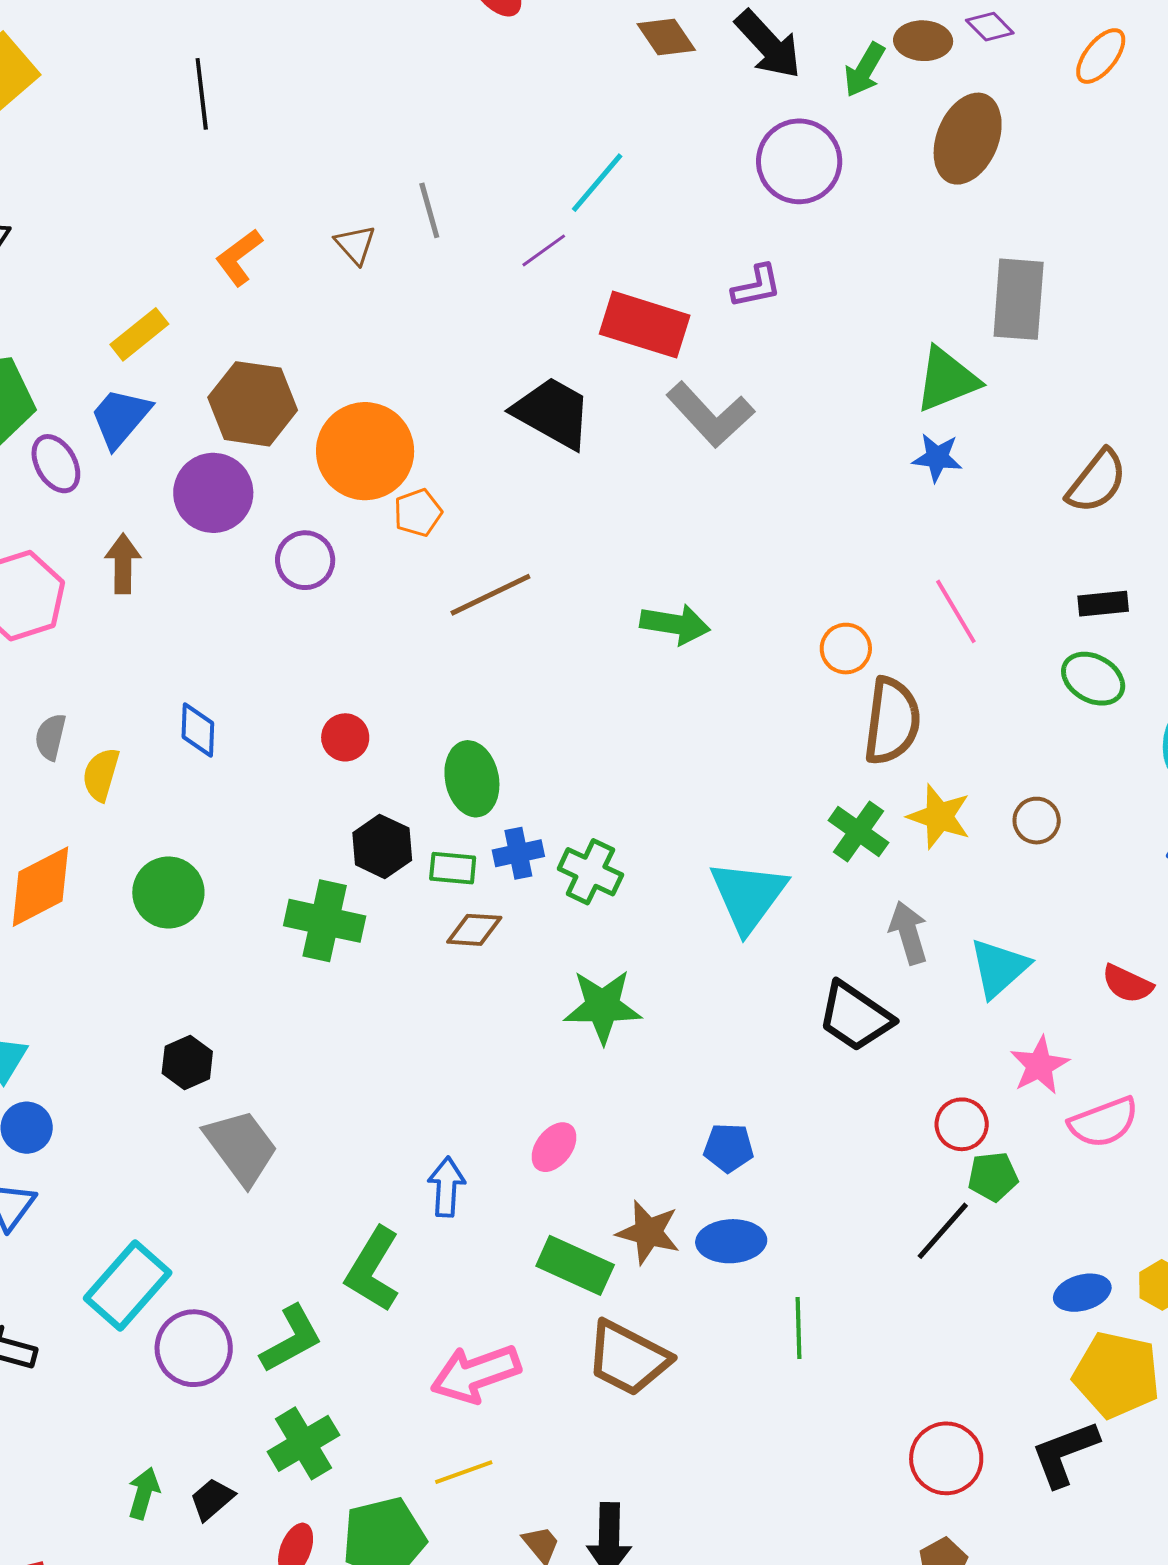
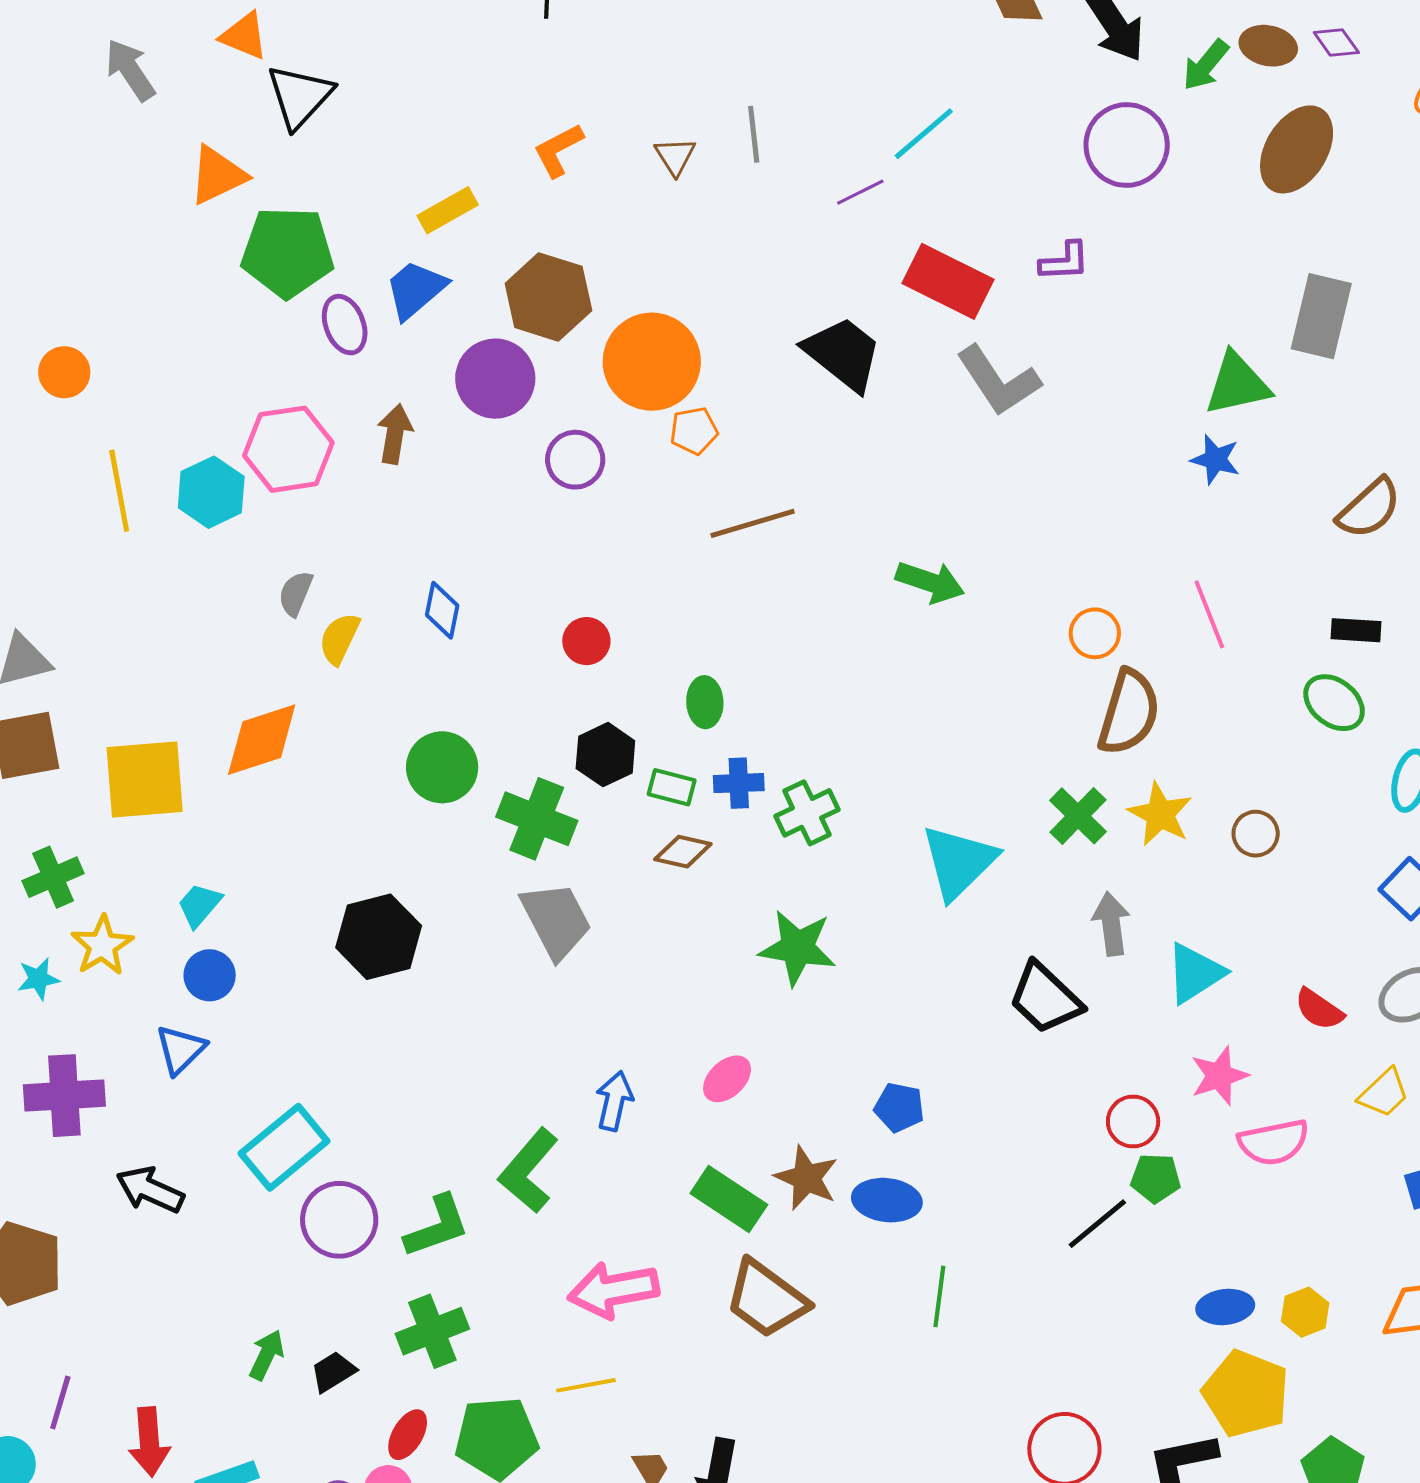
green ellipse: (472, 779) -> (705, 702), size x0.7
green cross: (590, 872) -> (807, 813), turned 30
green circle: (168, 892) -> (442, 767), moved
black hexagon: (187, 1062) -> (379, 937), size x1.6
gray trapezoid: (241, 1147) -> (556, 920), moved

